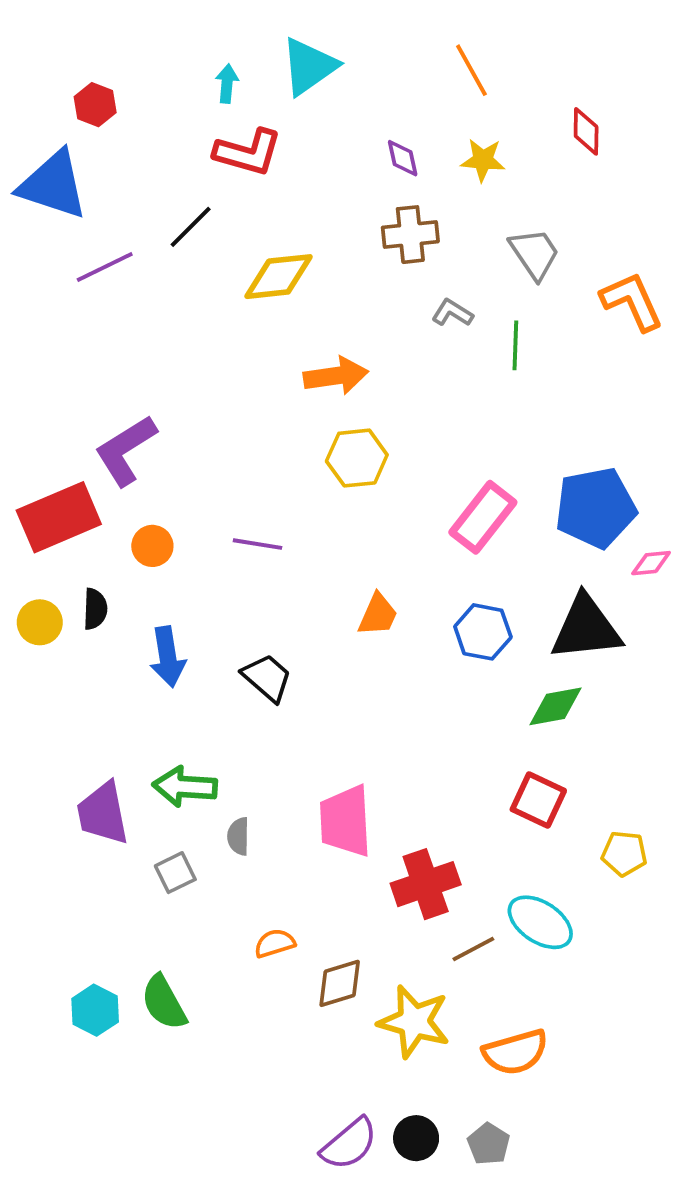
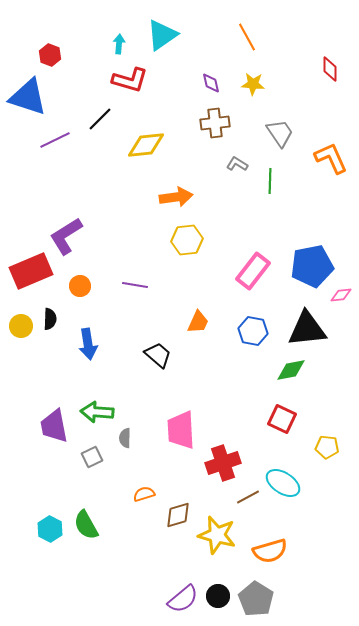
red diamond: (586, 131) -> (330, 69), moved
black trapezoid: (267, 678) -> (158, 355), moved
gray pentagon: (489, 1144) -> (256, 599), size x1.6

